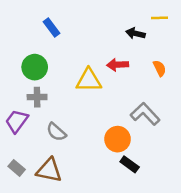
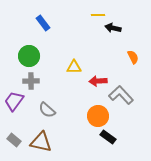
yellow line: (160, 18) -> (98, 15), moved
red arrow: (118, 65) -> (98, 81), moved
yellow triangle: (89, 80) -> (74, 67), size x0.7

